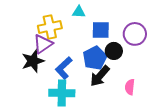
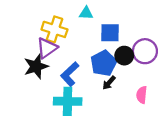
yellow cross: (50, 27) -> (54, 29), turned 30
purple circle: (135, 34) -> (145, 51), moved
black arrow: (100, 76) -> (109, 83), size x0.6

